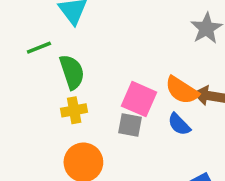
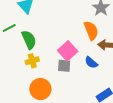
orange semicircle: (182, 90) -> (91, 30), moved, turned -138
pink square: (139, 99) -> (68, 51), turned 30

